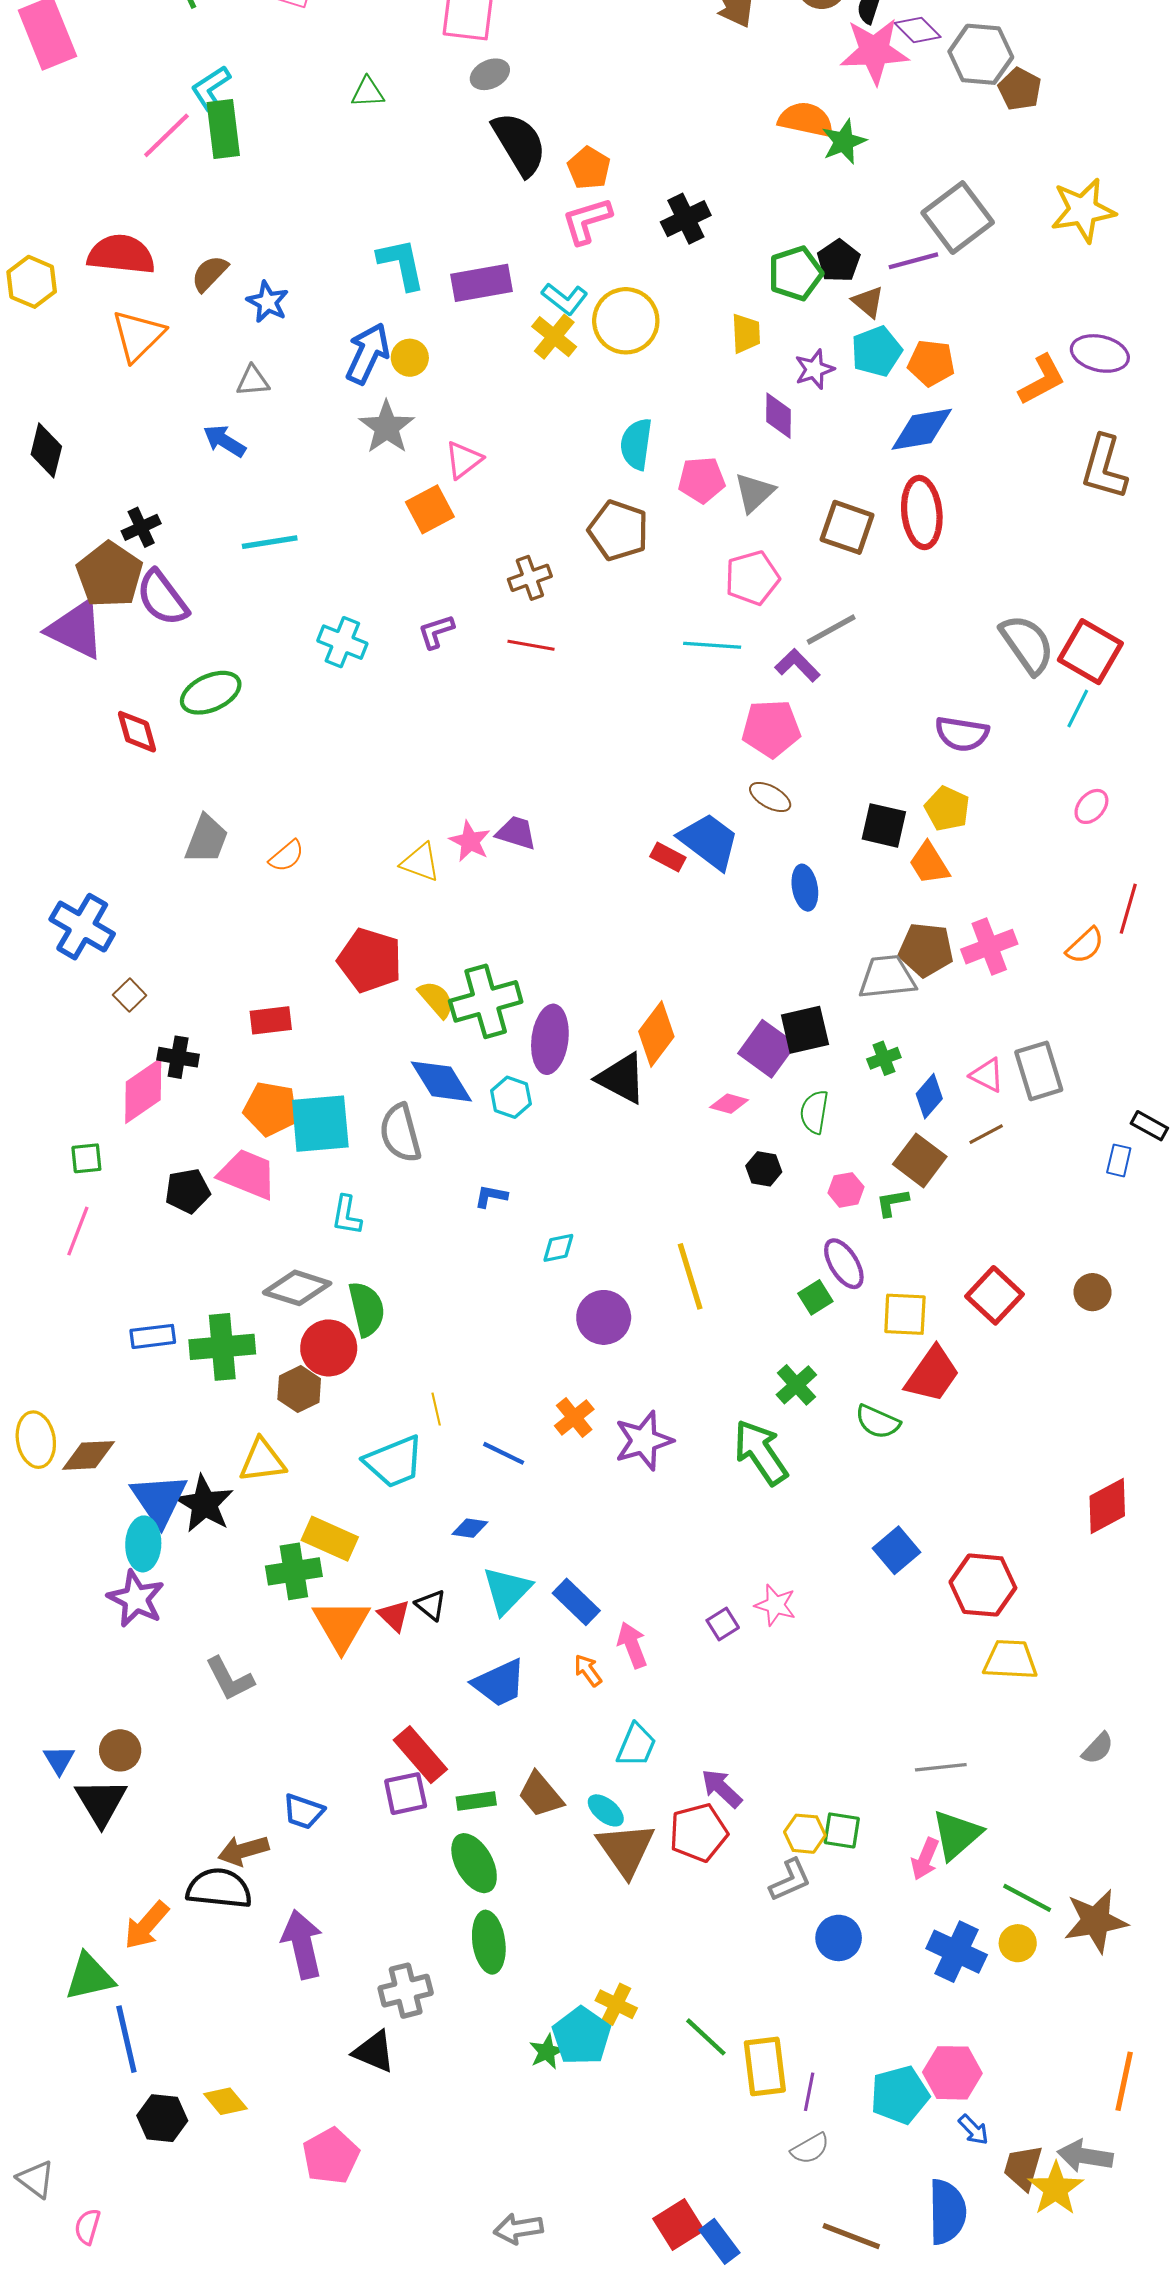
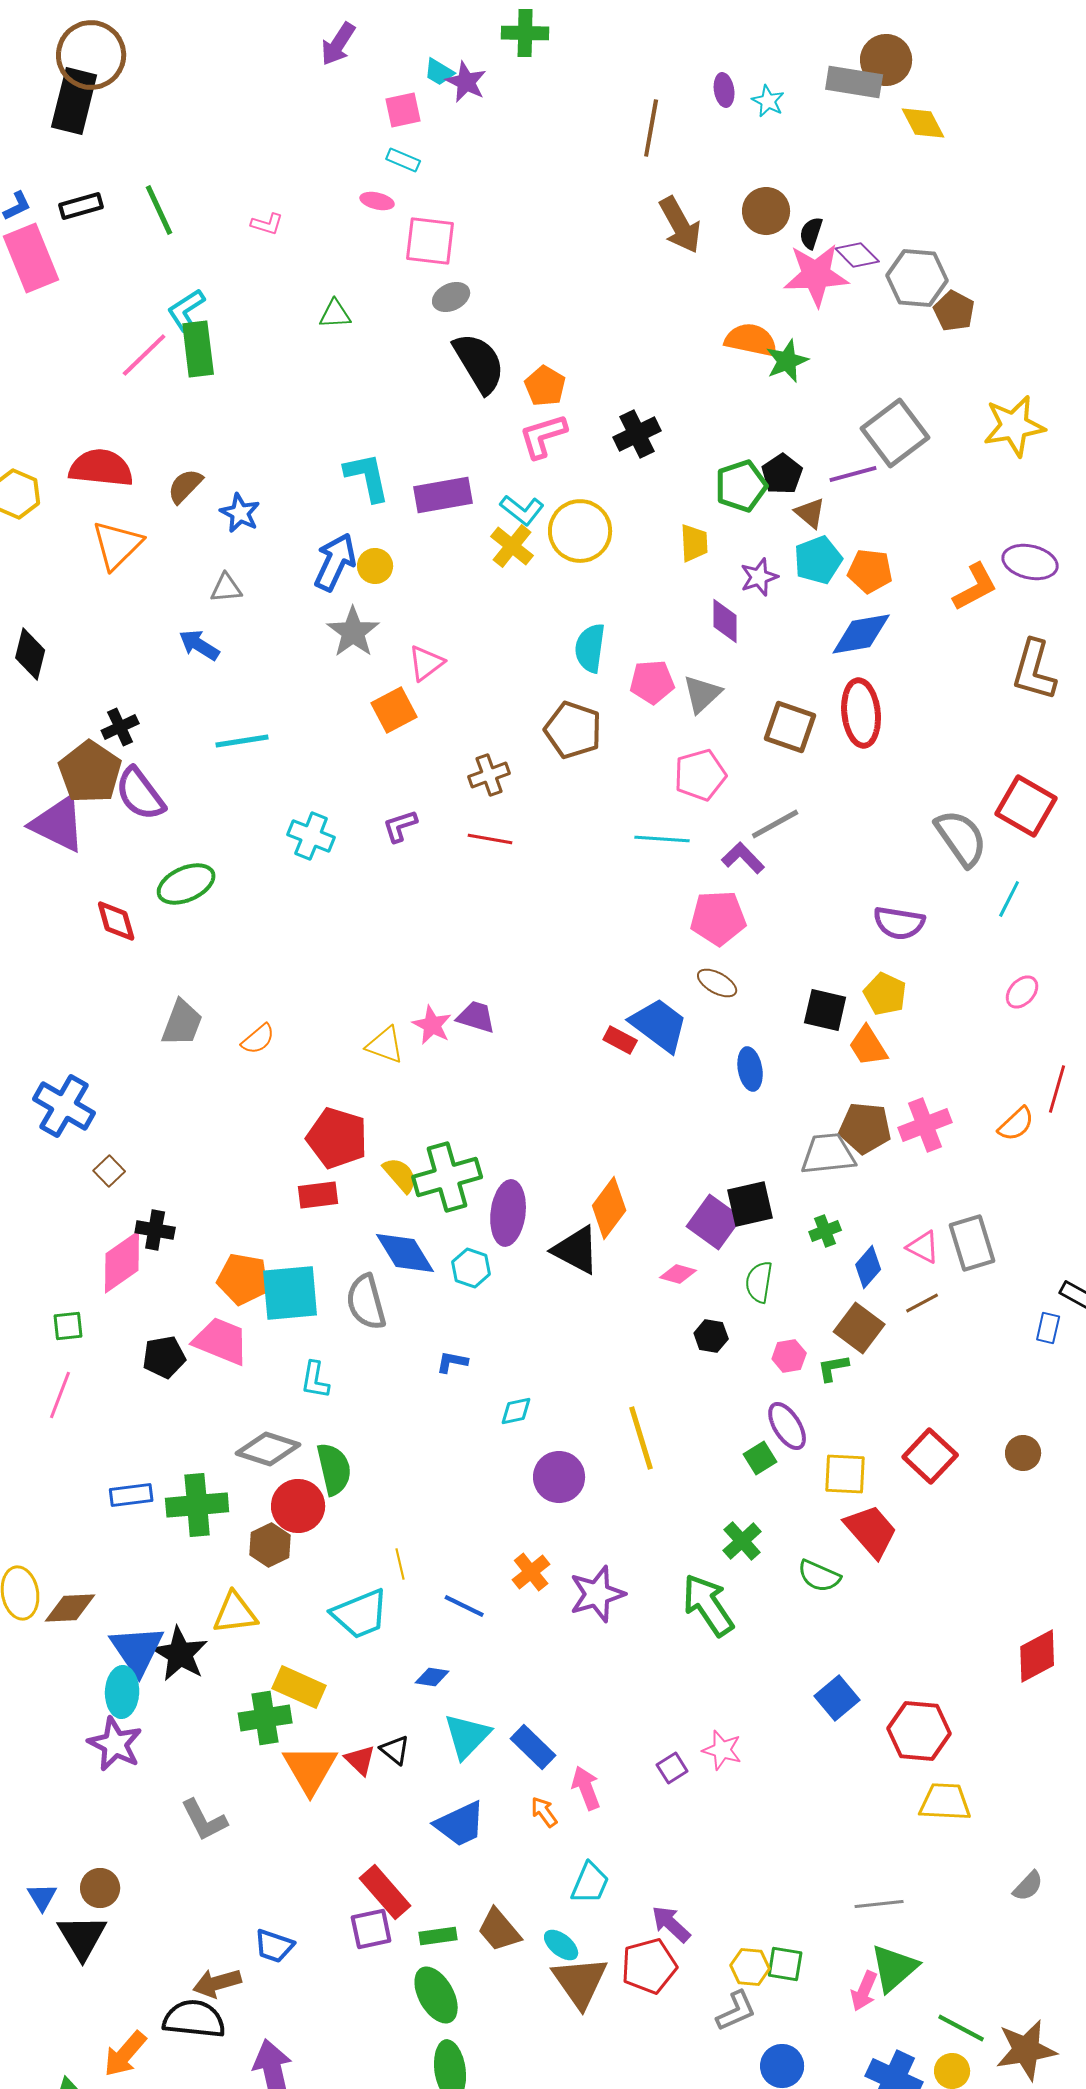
red square: (1090, 652) -> (1026, 806), moved
red rectangle: (271, 1020) -> (318, 1195), moved
red trapezoid: (932, 1374) -> (871, 1531), turned -76

